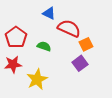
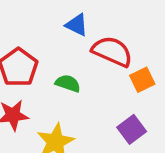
purple square: (80, 63) -> (132, 129), moved

